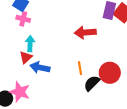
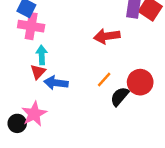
pink cross: (23, 19) -> (31, 26), size x1.5
orange line: (80, 68) -> (104, 79), turned 56
pink star: (20, 92) -> (34, 114), turned 30

